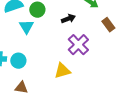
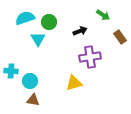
purple cross: (78, 45) -> (90, 57), turned 35
cyan circle: (18, 61) -> (30, 81), moved

